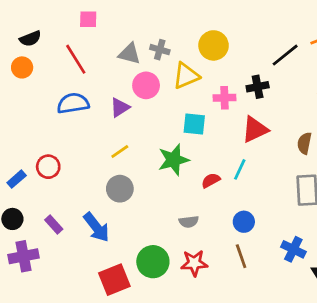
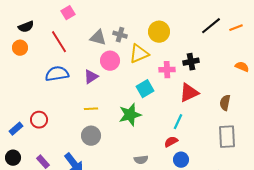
pink square: (88, 19) -> (68, 13), turned -32
black line: (285, 55) -> (211, 26), moved
cyan square: (194, 124) -> (145, 89), turned -36
yellow line: (120, 152) -> (91, 109), turned 32
red semicircle: (211, 180) -> (171, 142), moved

